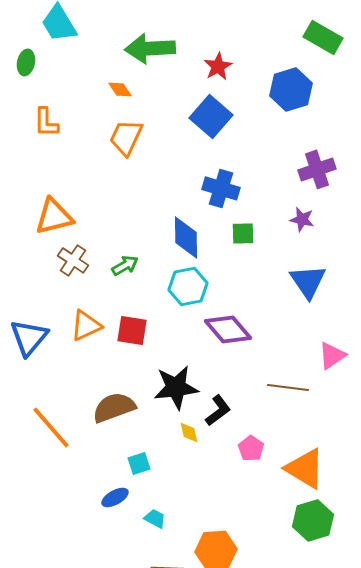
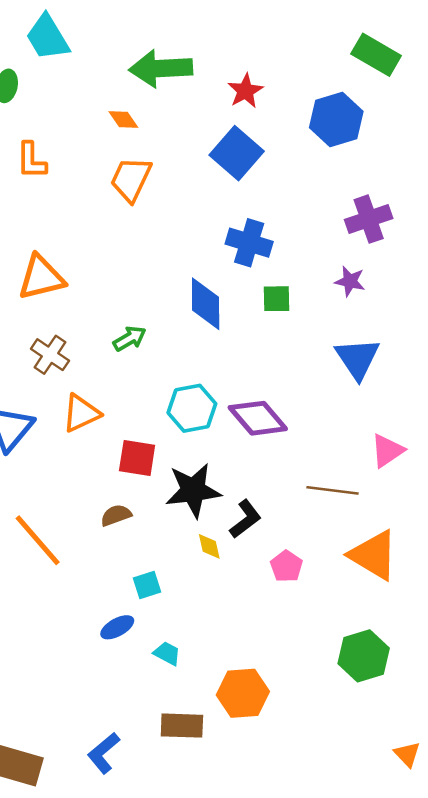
brown cross: (73, 260) -> (50, 355), moved
cyan hexagon: (188, 286) -> (192, 408), moved
red square: (132, 330) -> (137, 458), moved
brown semicircle: (114, 407) -> (116, 515), size x0.6
orange triangle: (305, 468) -> (374, 555), moved

